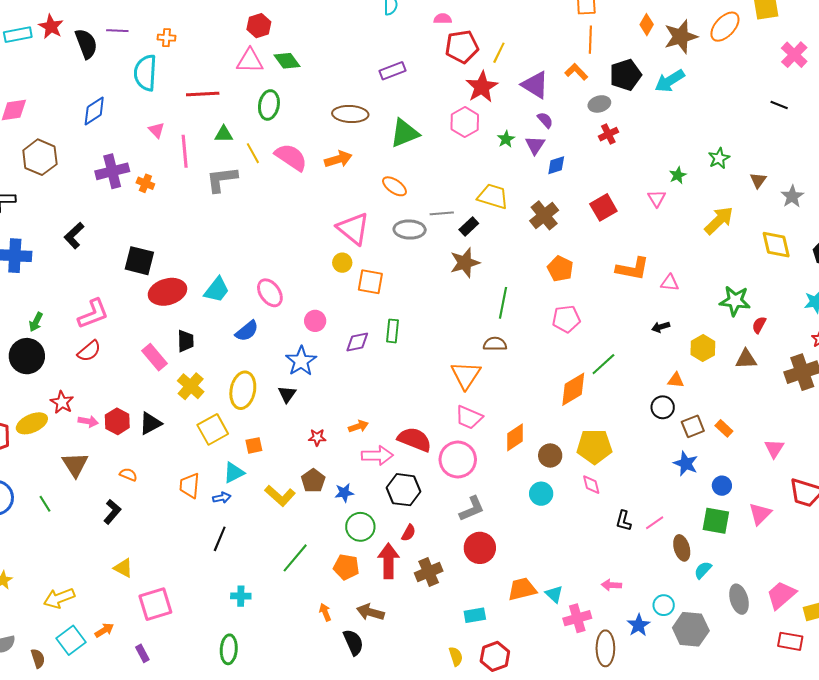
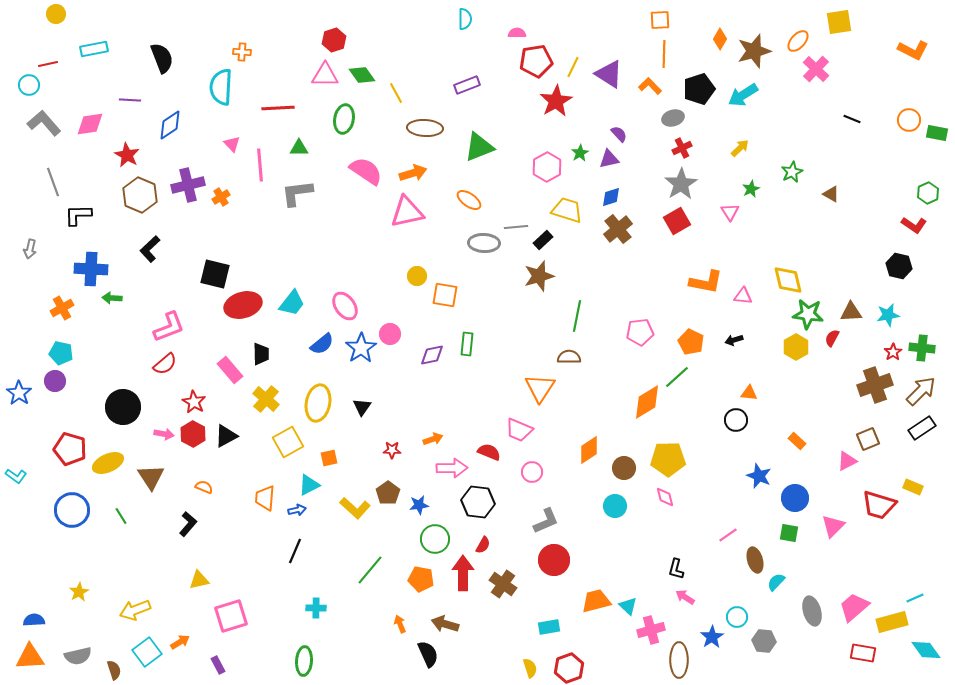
red star: (51, 27) -> (127, 155), moved
orange ellipse: (725, 27) -> (798, 41), size x0.7
purple line: (117, 31) -> (130, 100), moved
pink cross: (794, 55) -> (816, 69), moved
purple triangle: (535, 85) -> (609, 74), moved
pink hexagon: (465, 122) -> (547, 167), moved
purple triangle: (535, 145) -> (609, 159), turned 45
yellow line: (253, 153) -> (396, 93), moved
brown hexagon: (40, 157) -> (140, 195), moved
blue diamond: (556, 165) -> (611, 197), moved
brown triangle: (758, 180) -> (831, 194), turned -36
orange cross: (145, 183) -> (221, 197), turned 36
gray star: (792, 196) -> (681, 184), moved, size x1.4
yellow arrow: (719, 220) -> (740, 148), moved, size x0.6
pink triangle: (353, 229) -> (407, 212), moved, turned -51
yellow diamond: (776, 245) -> (788, 280), moved
orange pentagon: (560, 269) -> (691, 342), moved
green arrow: (36, 322) -> (112, 298), moved, turned 66
yellow hexagon: (703, 348) -> (796, 347), moved
black circle: (27, 356) -> (123, 407), moved
brown triangle: (746, 359) -> (851, 312), moved
blue star: (301, 361) -> (361, 348), moved
red star: (62, 402) -> (194, 402), moved
pink trapezoid: (469, 417) -> (519, 430), moved
yellow ellipse: (32, 423) -> (108, 463), moved
brown square: (693, 426) -> (868, 439), moved
red semicircle: (415, 439) -> (489, 452), size x0.7
pink triangle: (774, 448) -> (847, 461), turned 30
pink circle: (458, 460) -> (532, 472), size x0.6
blue circle: (722, 486) -> (795, 498), size x1.4
black L-shape: (623, 521) -> (676, 569), moved
green square: (716, 521) -> (789, 533), size x0.7
yellow triangle: (123, 568) -> (199, 580), turned -40
brown cross: (429, 572) -> (503, 584), turned -32
pink arrow: (611, 585) -> (685, 597), turned 30
gray hexagon: (691, 629) -> (764, 641), size x0.7

